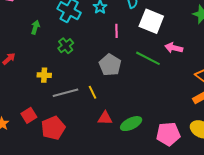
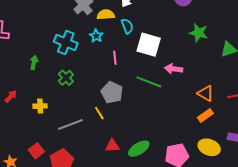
yellow cross: (44, 75) -> (40, 106), moved
yellow line: (93, 92) -> (99, 113), moved

